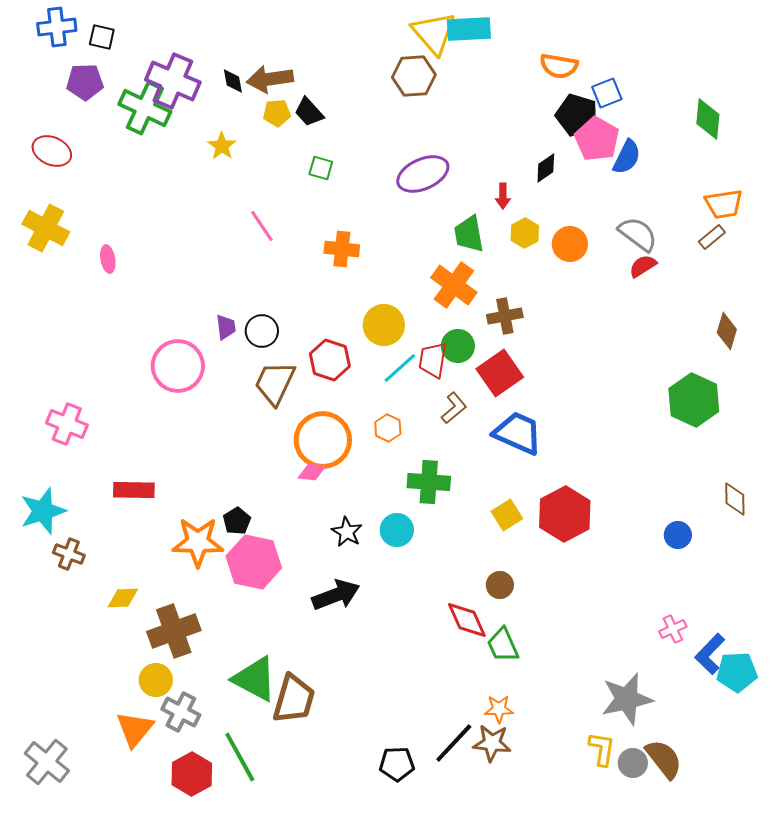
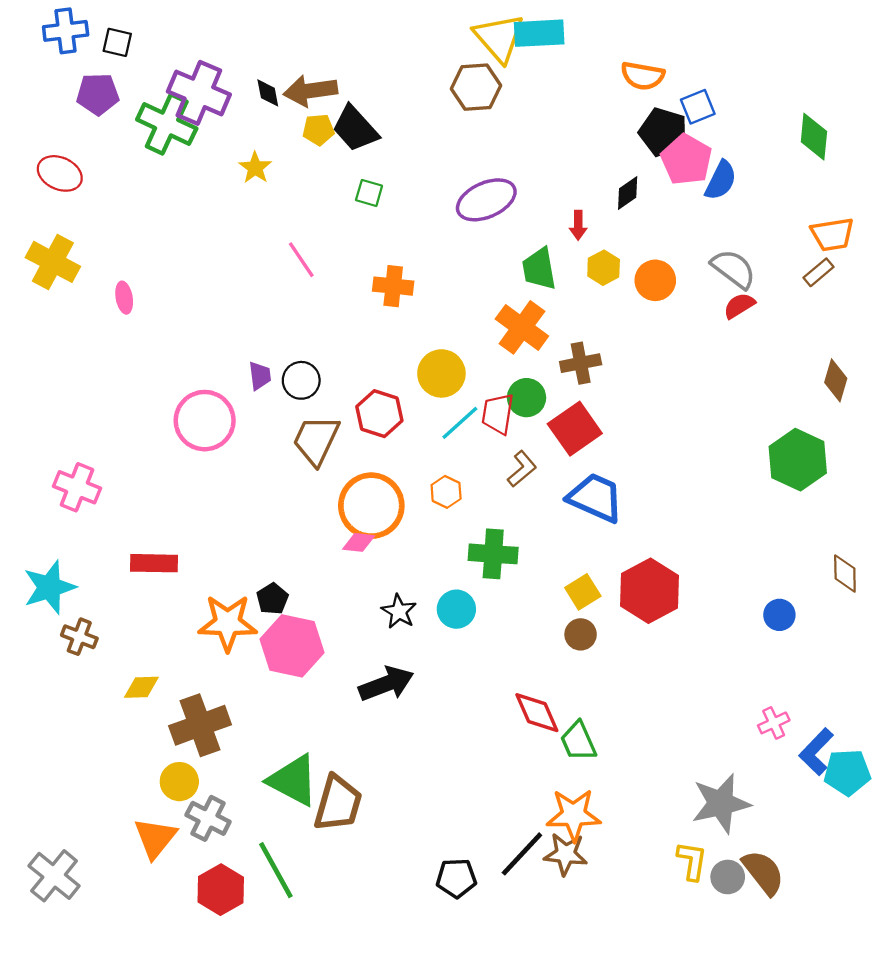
black trapezoid: (309, 112) -> (355, 129), size x1.4
brown circle: (500, 585) -> (581, 634), moved
orange star: (499, 709) -> (574, 815), size x1.6

